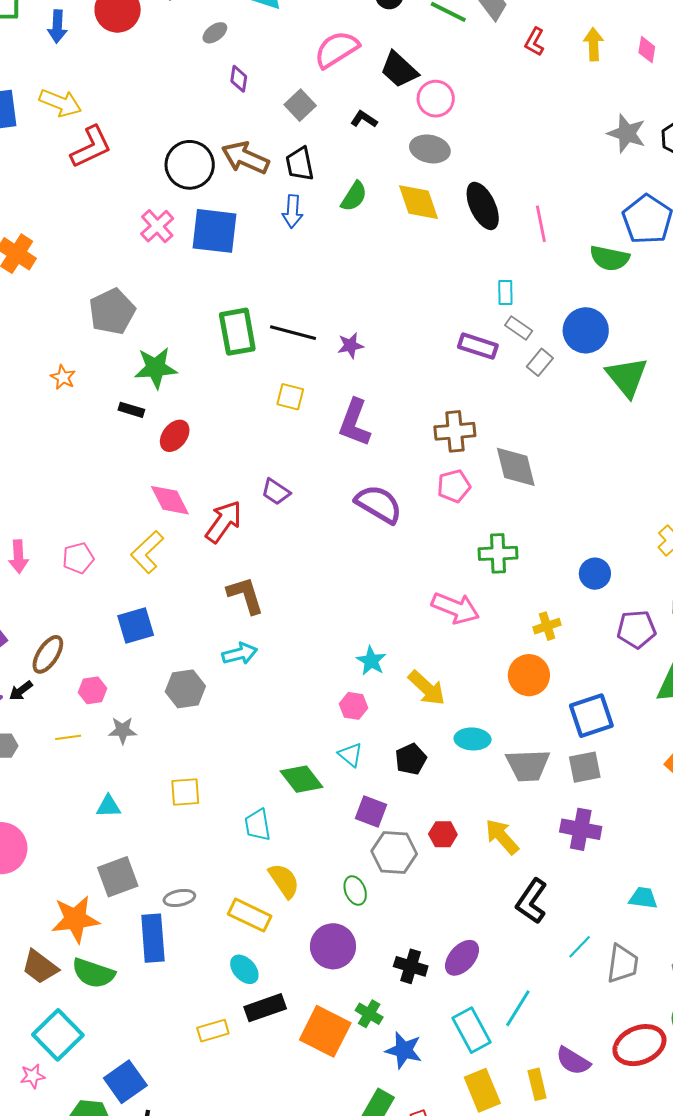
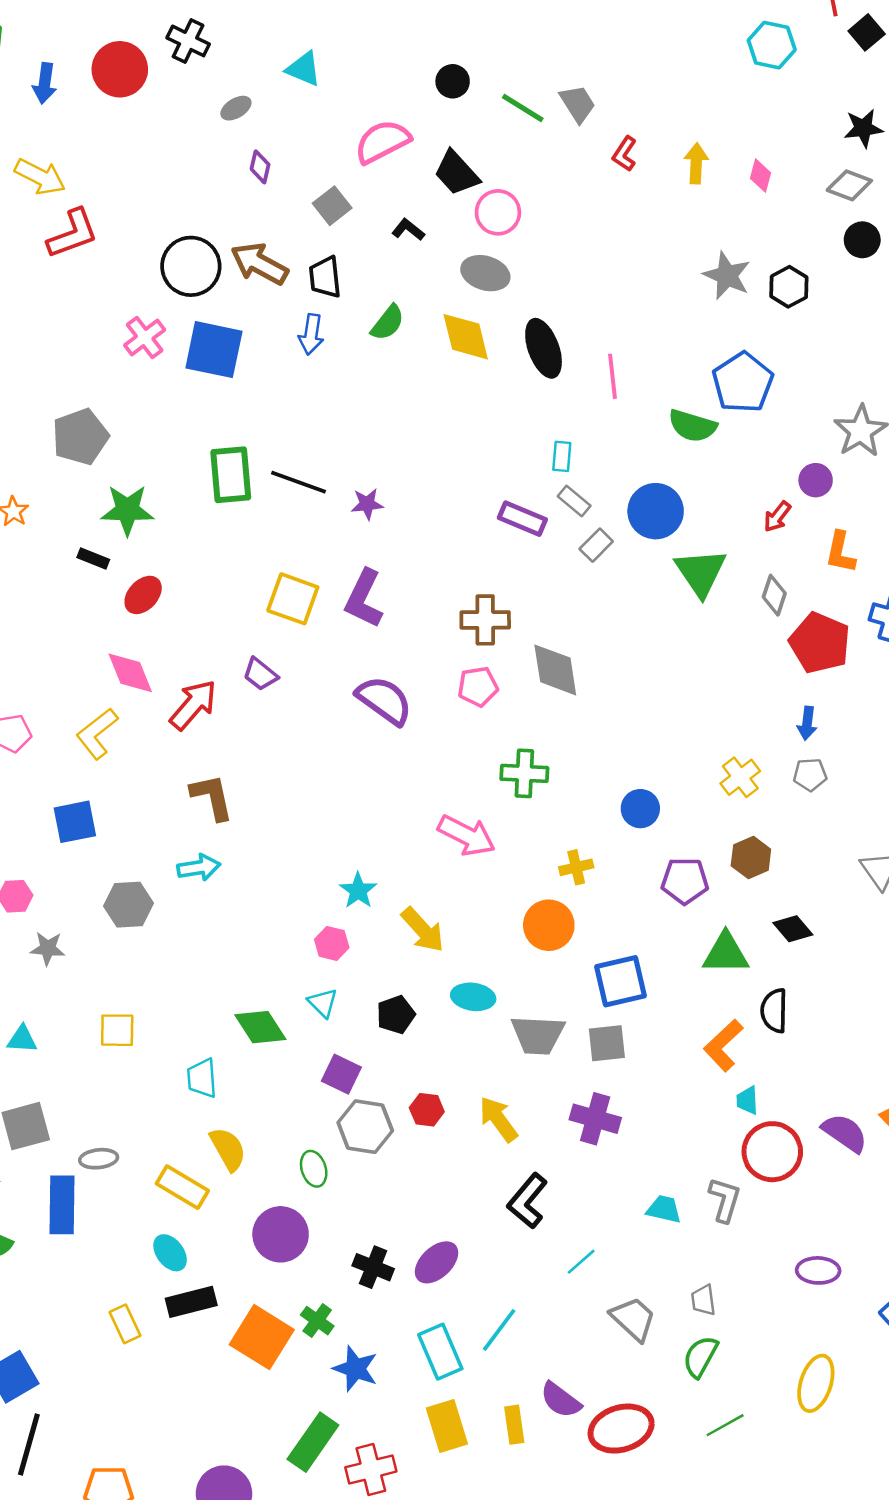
yellow square: (290, 397) -> (293, 599), moved, size x1.5
gray trapezoid: (623, 964) -> (633, 1319), moved, turned -60
yellow rectangle: (213, 1031) -> (125, 1324), turned 76
red ellipse: (639, 1045) -> (621, 1429), moved

